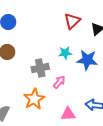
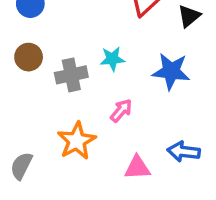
cyan star: (65, 53) -> (112, 59), moved
gray cross: (40, 68) -> (71, 75), moved

